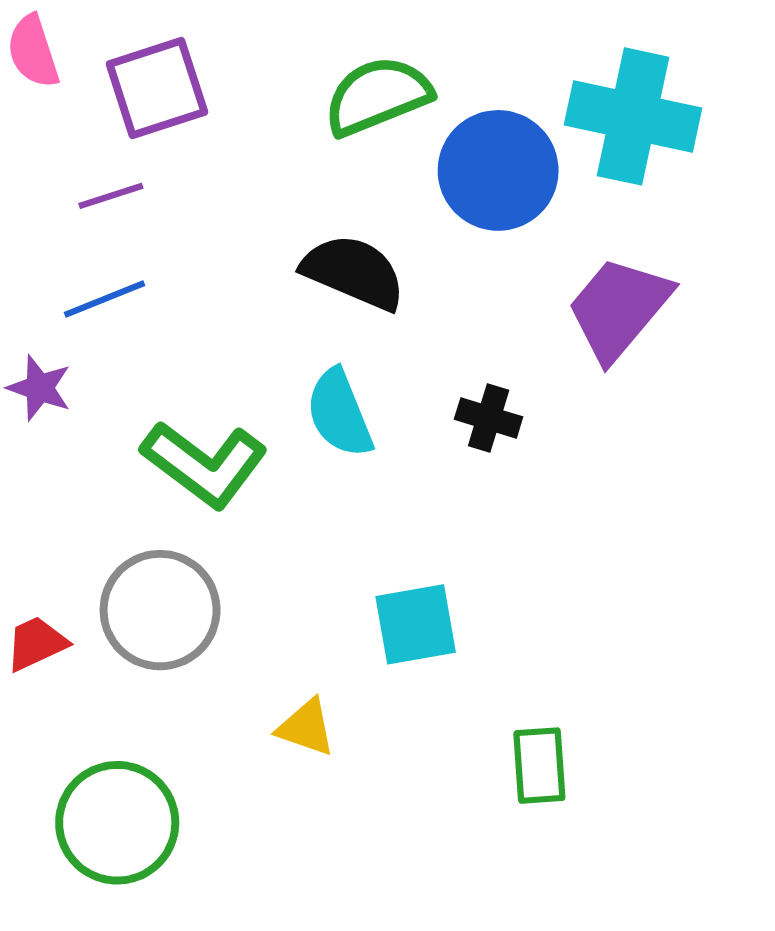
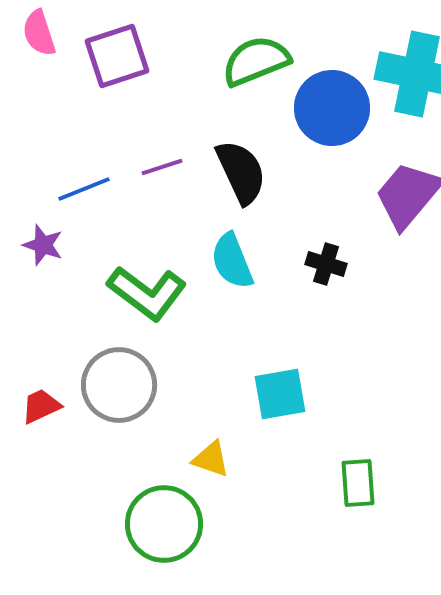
purple line: (111, 196) -> (162, 167), moved
black semicircle: (354, 272) -> (241, 172), turned 42
green circle: (117, 823) -> (164, 524), moved

